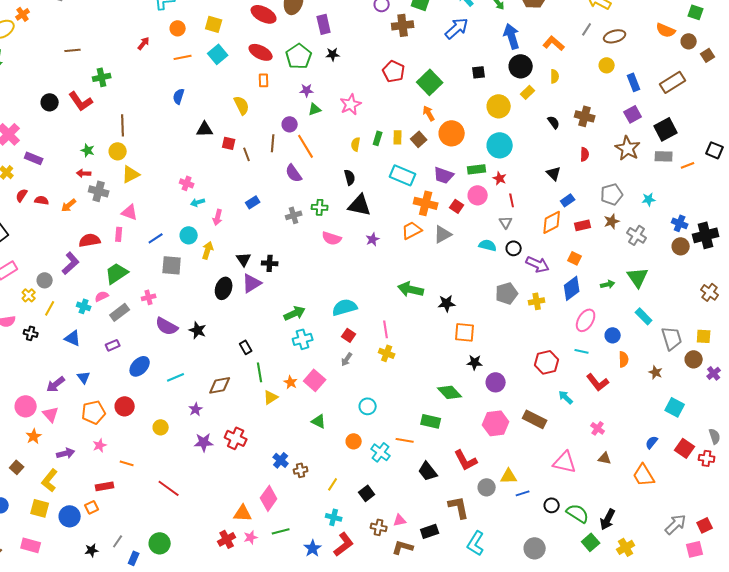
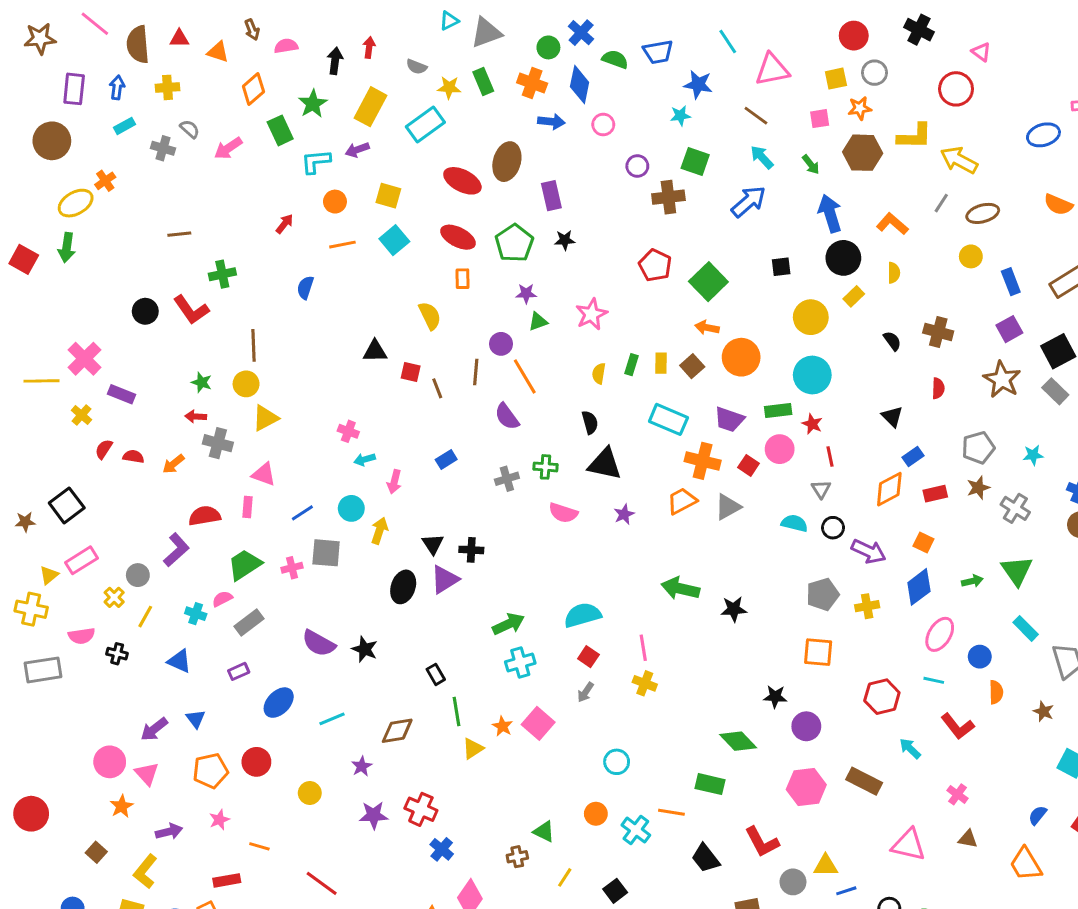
blue semicircle: (179, 96) -> (305, 288), moved
orange arrow: (429, 113) -> (707, 328), turned -49
gray rectangle: (664, 156) -> (1055, 391), turned 42
pink cross: (149, 297) -> (292, 568), moved
orange square: (465, 332) -> (818, 652), moved
green triangle: (319, 421) -> (544, 832), moved
blue cross: (281, 460) -> (442, 849), moved

